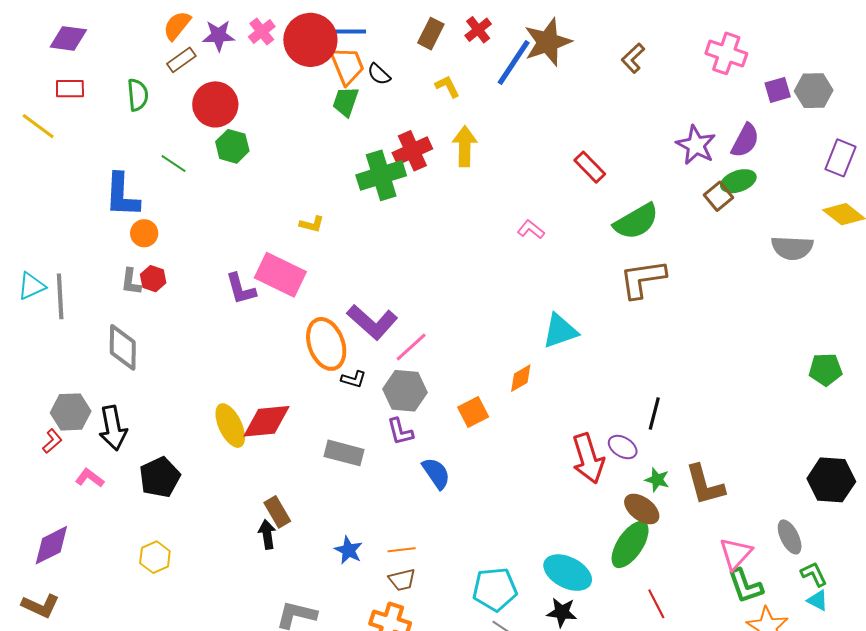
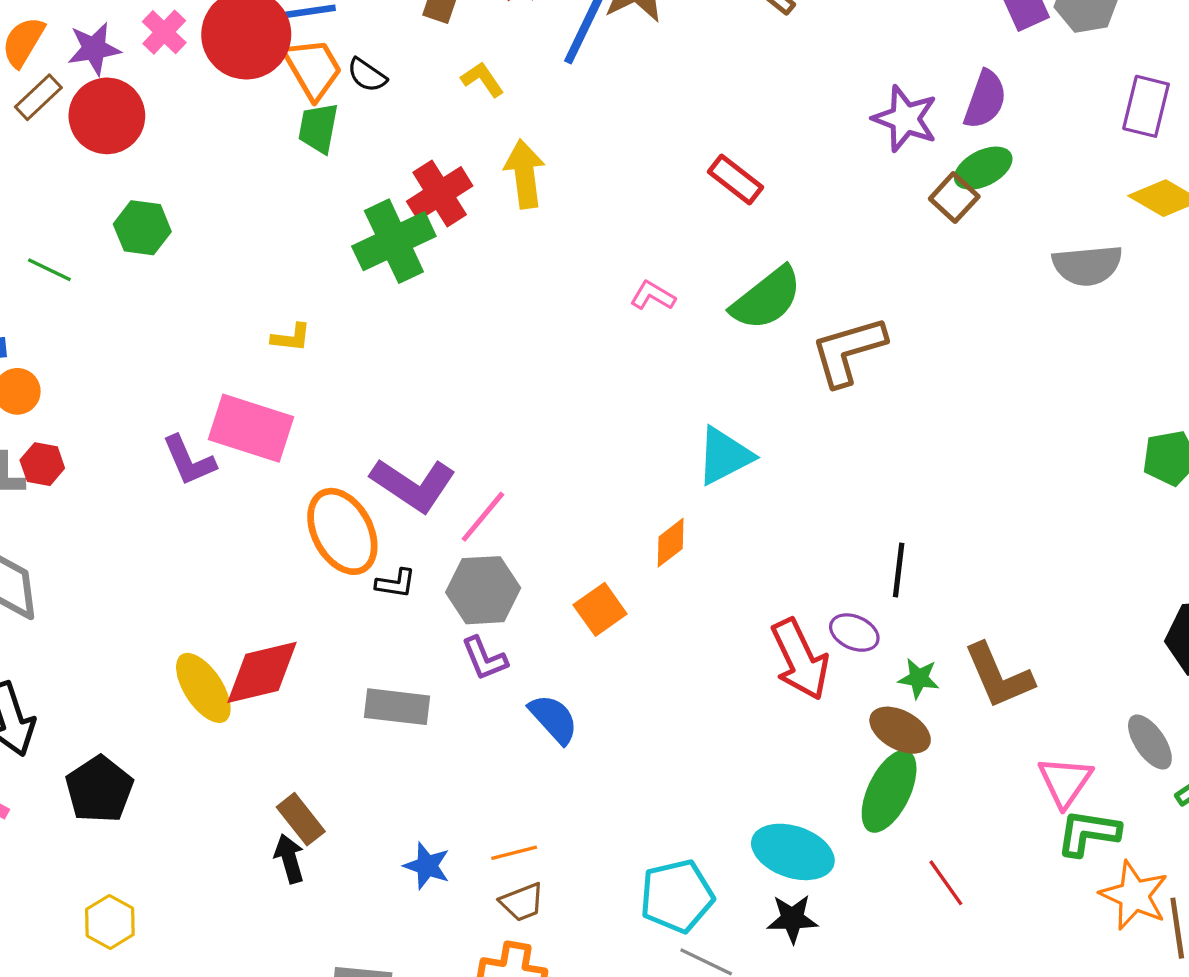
red circle: (215, 104) -> (107, 116), moved
green semicircle: (636, 221) -> (767, 298), moved
green L-shape: (745, 586) -> (1088, 833), turned 126

